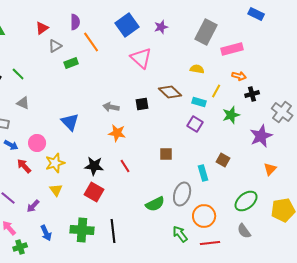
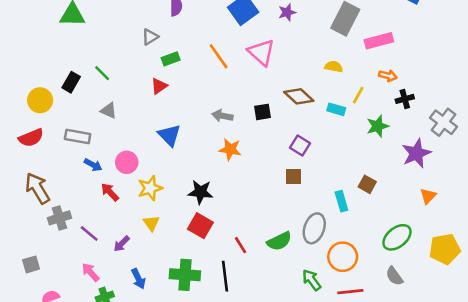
red triangle: (42, 28) -> (159, 86), moved
orange line: (91, 42) -> (219, 56), moved
purple square: (195, 124) -> (300, 146), moved
red line: (125, 166) -> (241, 245), moved

